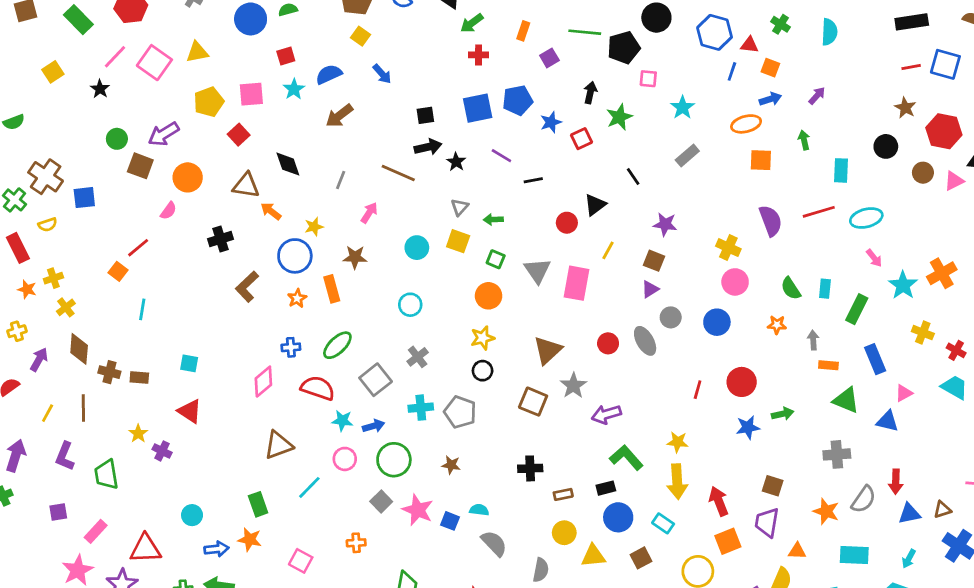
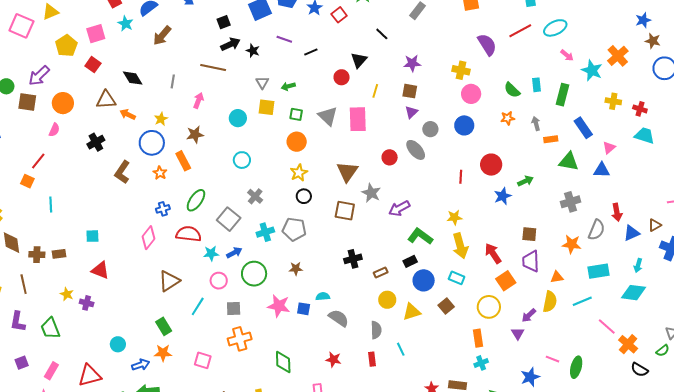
gray square: (381, 502) -> (234, 308), moved, turned -35
orange cross: (356, 543) -> (240, 339), size x1.6

